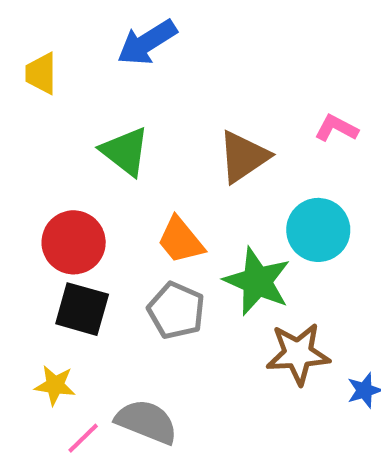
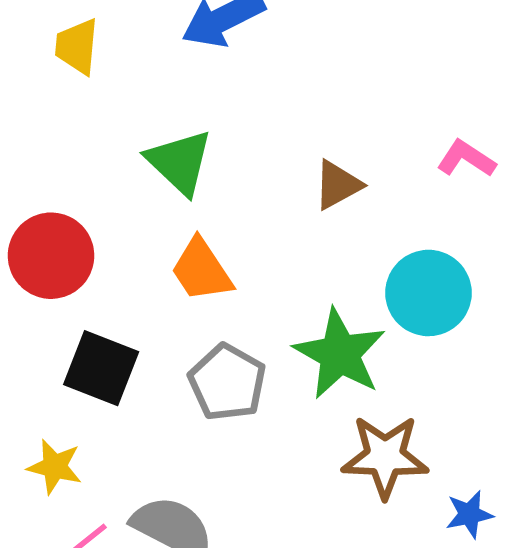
brown triangle: (243, 157) -> (338, 185), size x0.7
orange trapezoid: (181, 240) -> (201, 270), moved
red circle: (74, 242) -> (51, 256), moved

